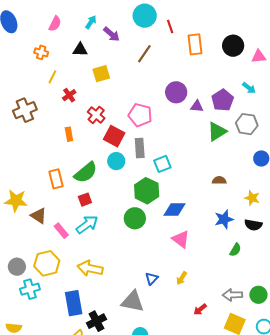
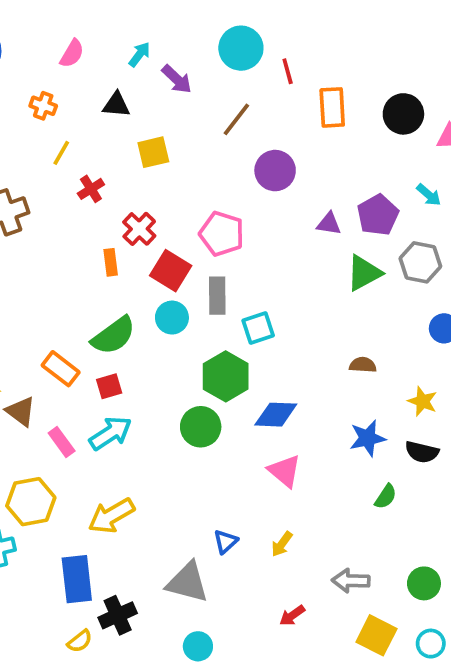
purple circle: (176, 92) -> (275, 171), moved
orange rectangle: (69, 134) -> (111, 262), moved
orange rectangle: (56, 179) -> (61, 369), moved, turned -42
yellow arrow: (90, 268) -> (111, 516), turned -45
gray arrow: (232, 295) -> (351, 581), moved
red arrow: (200, 309) -> (292, 616), moved

